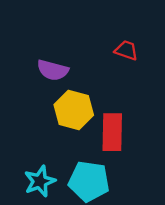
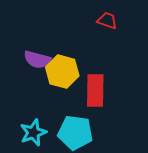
purple semicircle: (53, 70) -> (37, 60), moved

